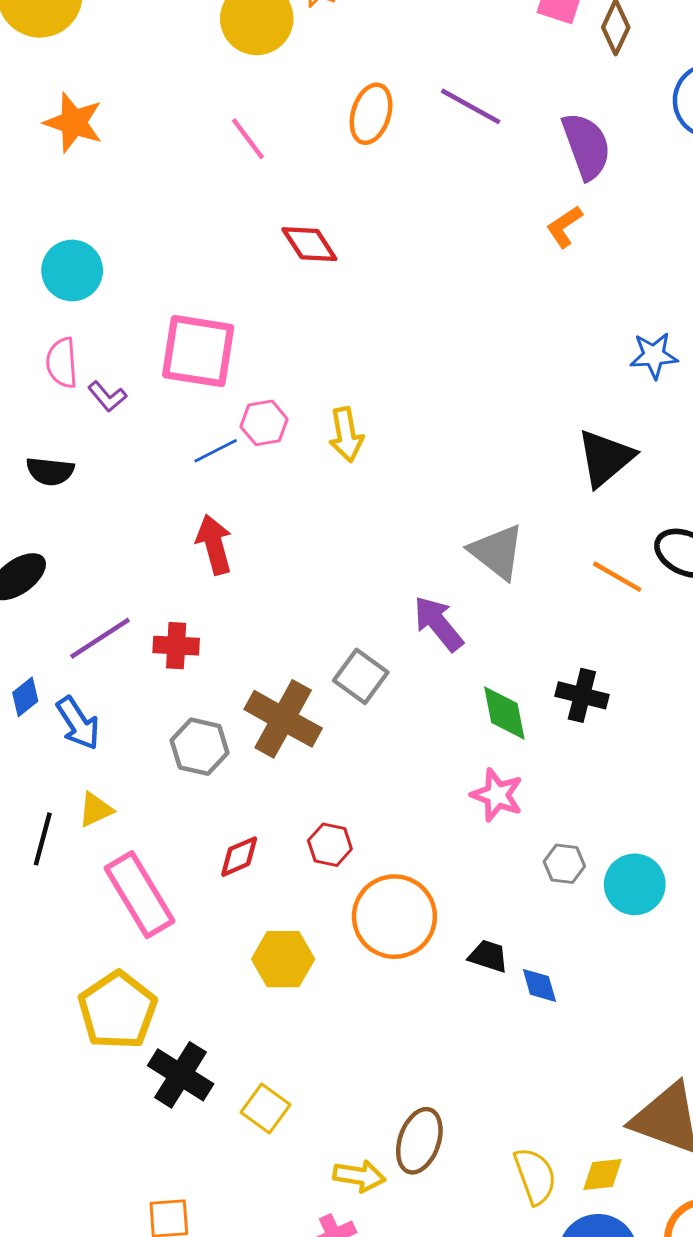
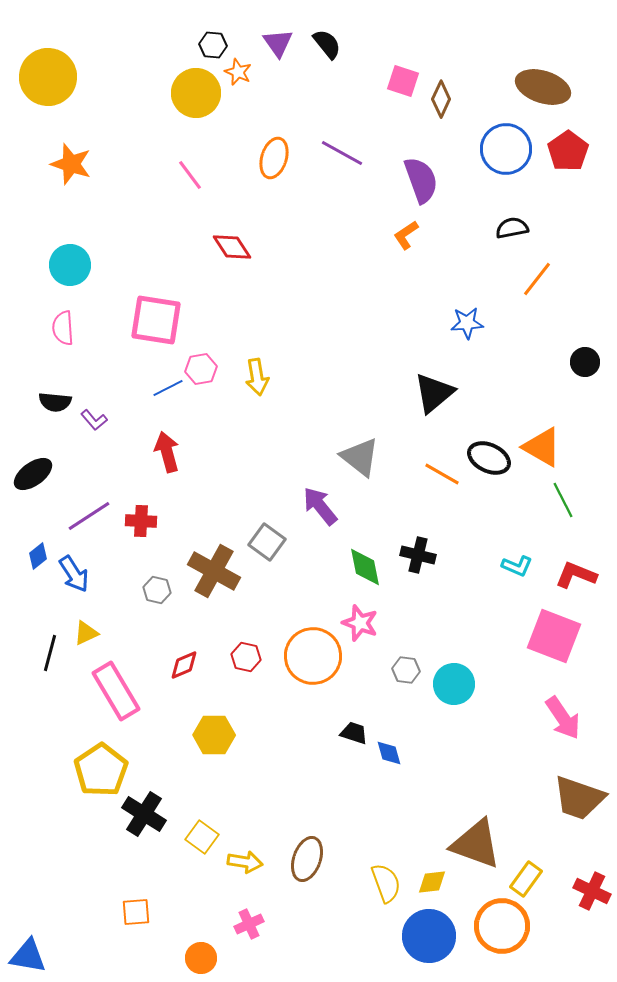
purple L-shape: (107, 396) -> (94, 420), moved
gray hexagon: (200, 747) -> (157, 590), size x0.7
orange circle: (394, 917) -> (313, 656), moved
yellow arrow: (359, 1176) -> (245, 862), moved

